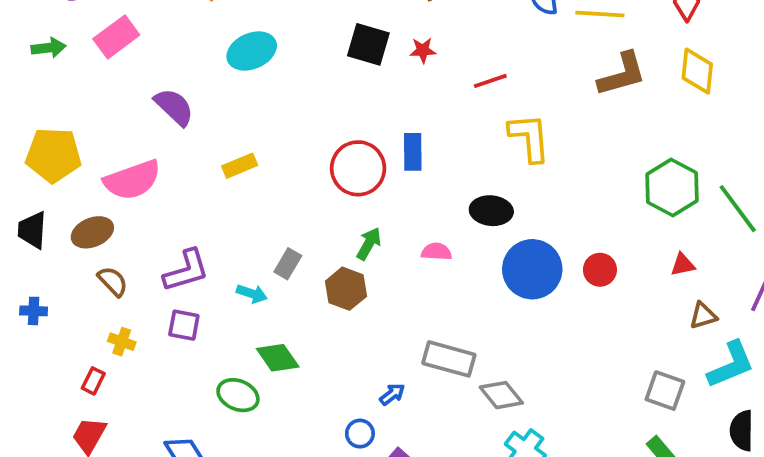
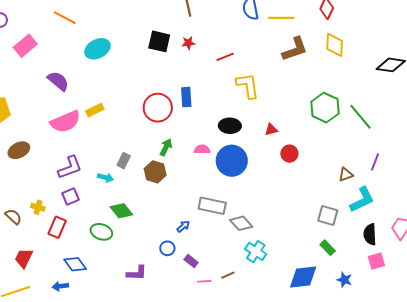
pink semicircle: (132, 180) -> (65, 122), moved
red triangle: (683, 265) -> (271, 130), moved
blue circle: (532, 269) -> (232, 161), moved
brown semicircle: (113, 281) -> (13, 217), moved
purple square: (184, 325) -> (70, 196), turned -30
red rectangle: (93, 381) -> (57, 227), moved, size x1.5

